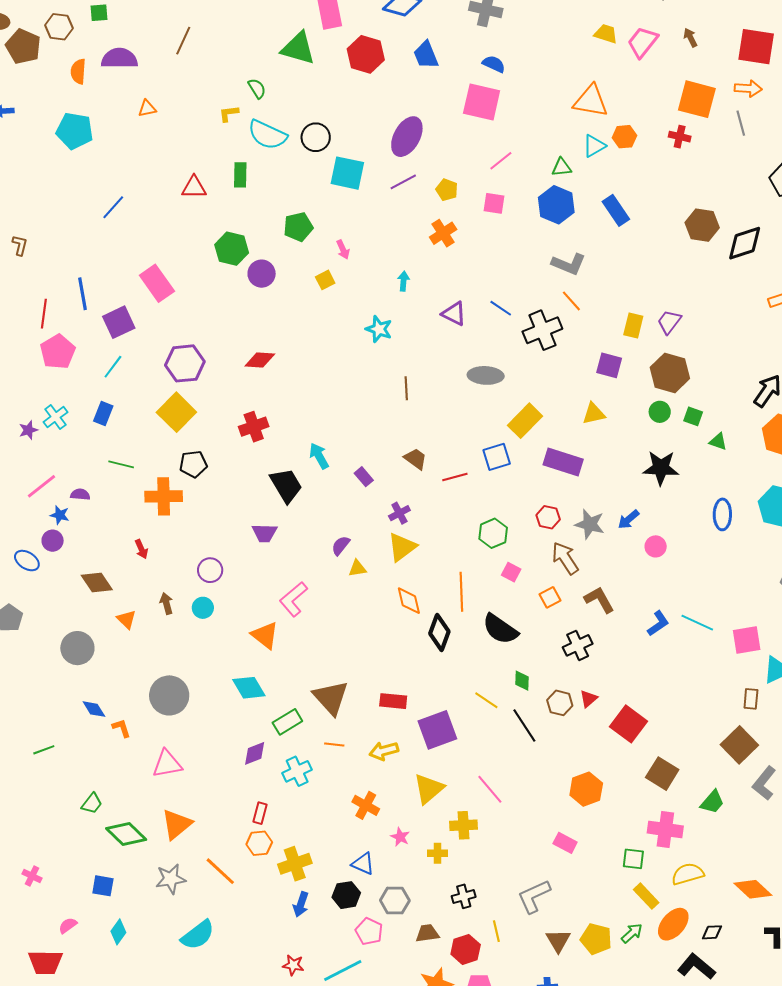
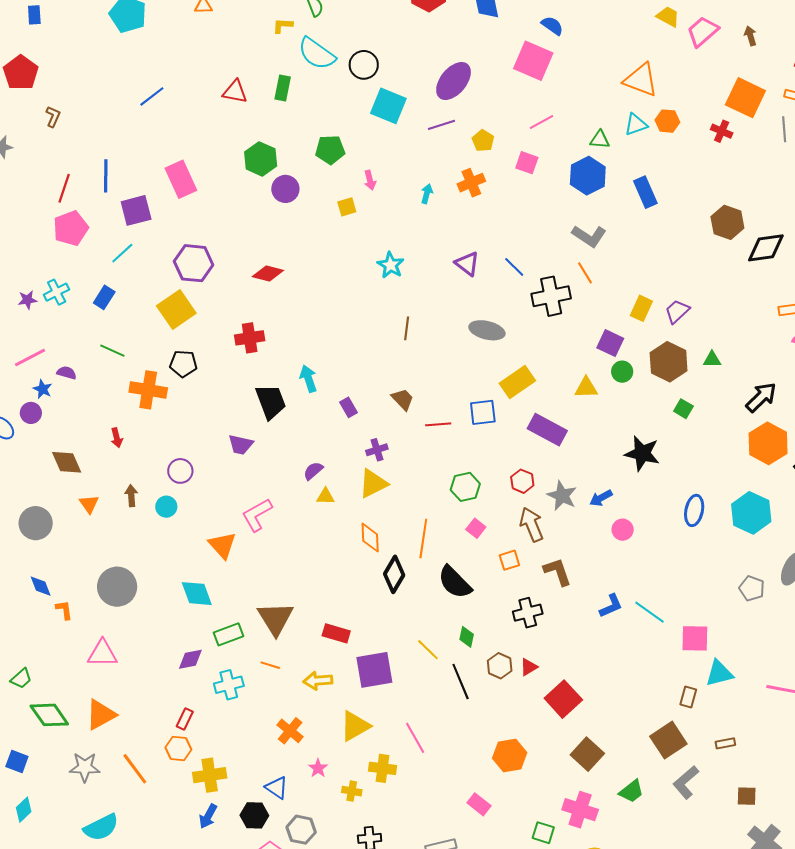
cyan arrow: (403, 281) -> (427, 194), moved
green circle: (660, 412) -> (622, 372), moved
green triangle: (718, 442) -> (712, 360), moved, turned -30

